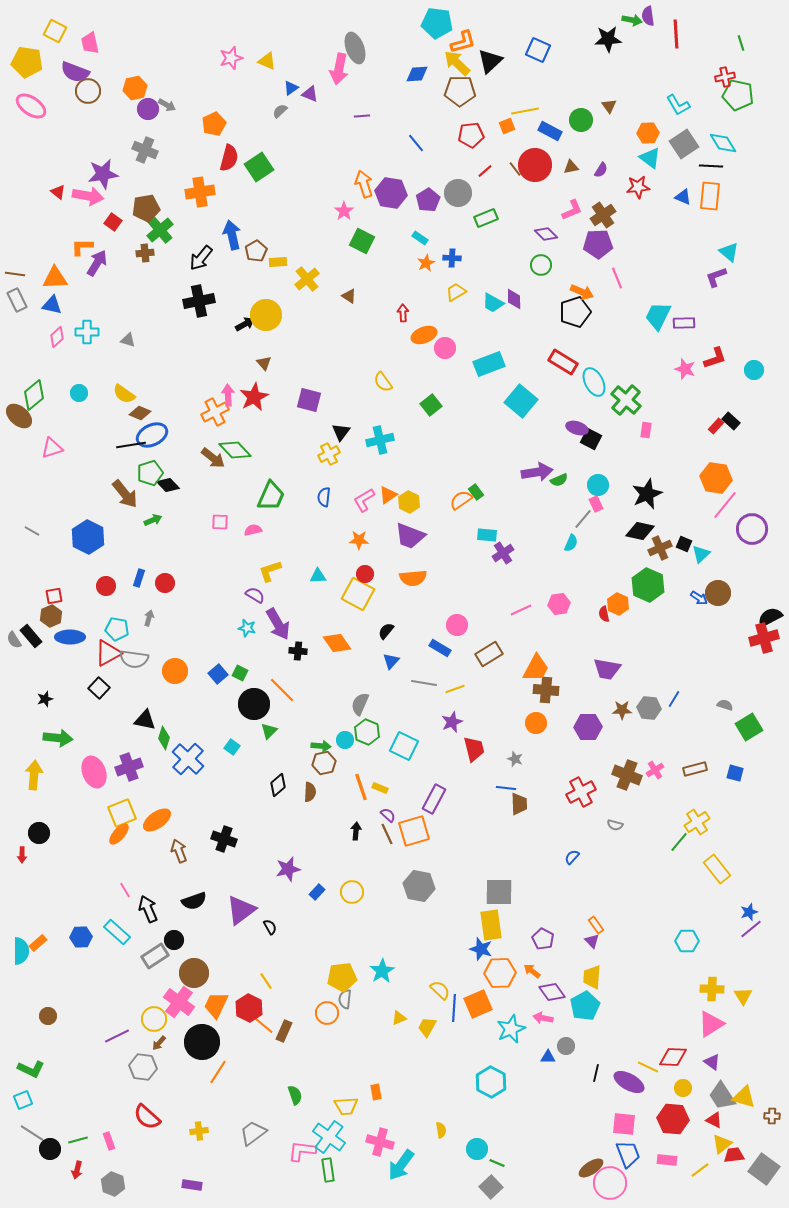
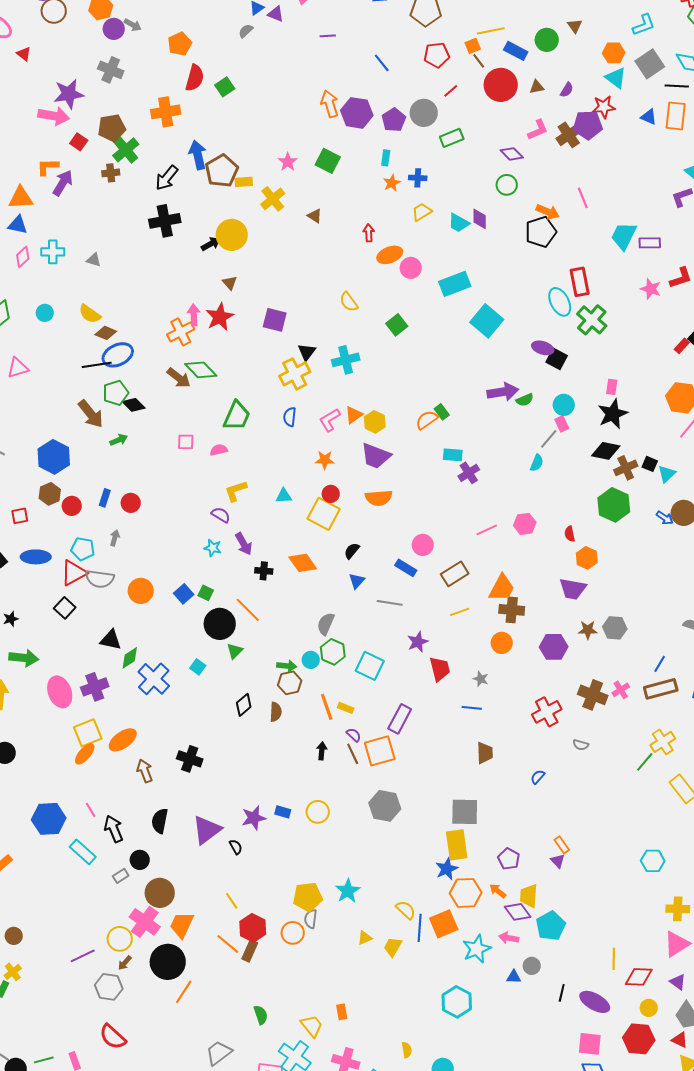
cyan L-shape: (678, 105) -> (644, 25), turned -80
green square: (259, 167) -> (225, 87), size x0.7
brown line: (515, 169) -> (479, 61), moved
red triangle: (58, 192) -> (24, 54), moved
pink star: (344, 211) -> (288, 162), moved
cyan rectangle: (420, 238) -> (386, 158), turned 63
purple pentagon: (598, 244) -> (588, 125), moved
brown pentagon: (256, 251) -> (222, 171), size x1.5
red rectangle: (563, 362) -> (580, 282), moved, turned 48
pink rectangle: (646, 430) -> (612, 387), moved
yellow cross: (329, 454) -> (295, 374), size x1.4
orange hexagon: (618, 604) -> (587, 558), moved
brown hexagon: (51, 616) -> (50, 494), moved
purple arrow: (278, 624) -> (244, 544), size x0.7
yellow line: (455, 689) -> (460, 612), moved
blue line: (674, 699) -> (660, 664), moved
green diamond: (164, 738) -> (130, 658), turned 40
brown rectangle: (695, 769) -> (661, 689), size x1.4
brown trapezoid: (519, 804) -> (485, 753), moved
purple star: (288, 869) -> (254, 818), moved
blue rectangle: (317, 892) -> (283, 812), turned 63
black semicircle: (194, 901) -> (160, 821), turned 120
blue hexagon: (81, 937) -> (49, 819), moved, size x1.5
blue star: (481, 949) -> (447, 869), turned 30
gray rectangle: (155, 956) -> (121, 876), size x0.6
yellow trapezoid: (592, 977) -> (529, 896), moved
red hexagon: (249, 1008) -> (253, 928), moved
yellow line: (648, 1067) -> (614, 959), moved, turned 65
yellow trapezoid: (346, 1106) -> (312, 1026), turned -125
yellow cross: (199, 1131) -> (13, 972), moved, turned -30

